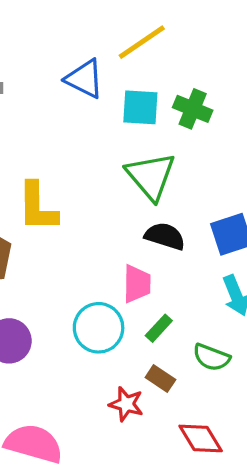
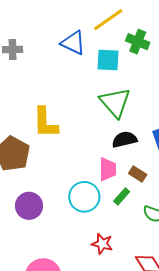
green cross: (193, 109) -> (138, 42), moved
black semicircle: (165, 236) -> (125, 139), turned -30
brown rectangle: (160, 378) -> (138, 174), moved

